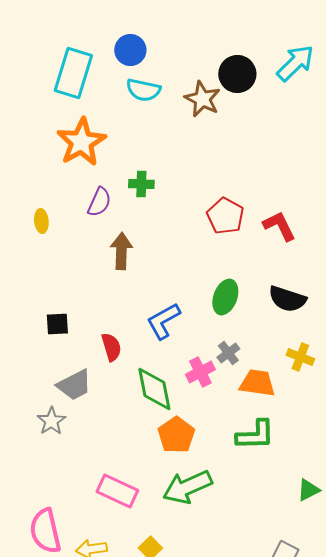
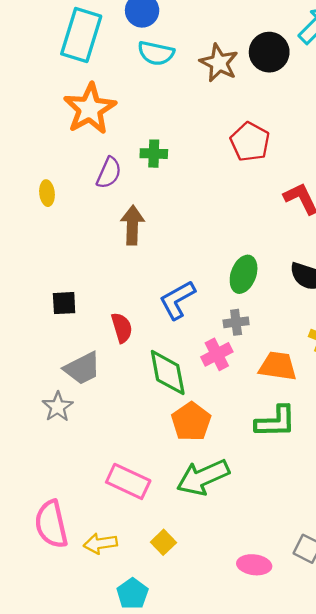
black circle: (237, 74) -> (269, 52), moved
red pentagon: (225, 216) -> (250, 142), moved
gray cross: (228, 353) -> (236, 322), moved, turned 30

